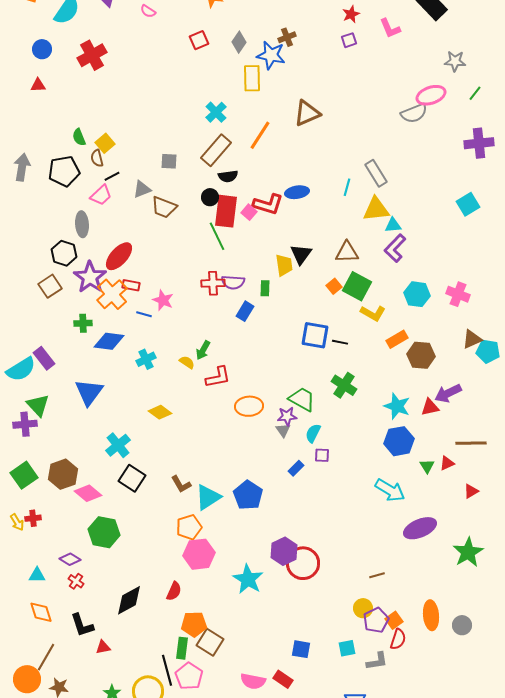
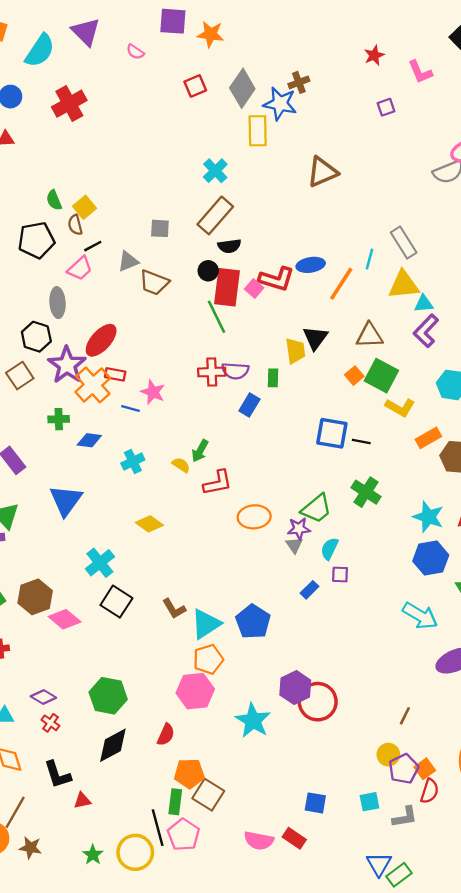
purple square: (349, 40) -> (386, 107), moved
gray diamond: (239, 42) -> (242, 88), size x1.5
orange line: (260, 135) -> (341, 284), moved
blue diamond: (109, 341) -> (89, 440), size x0.7
green trapezoid: (302, 399) -> (317, 509), turned 112
orange pentagon: (189, 527) -> (208, 659), moved
green hexagon: (104, 532) -> (108, 696), moved
brown line: (377, 575) -> (405, 716), turned -49

